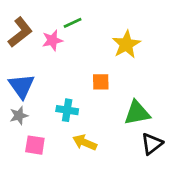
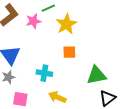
yellow star: (126, 44) -> (66, 24), moved

